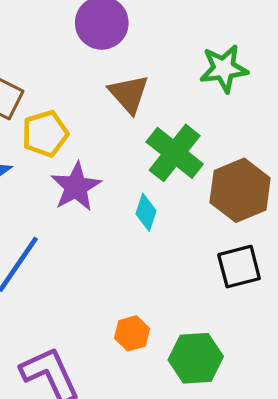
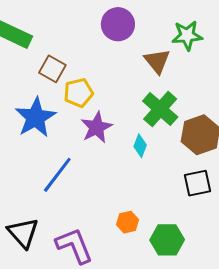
green star: (224, 69) -> (187, 35), moved
brown triangle: (129, 94) -> (157, 61), moved

